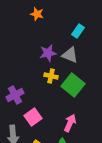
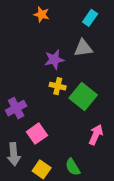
cyan rectangle: (78, 31) -> (90, 18), moved
gray triangle: (70, 55) -> (83, 48), moved, turned -30
pink arrow: (70, 123) -> (96, 135), moved

